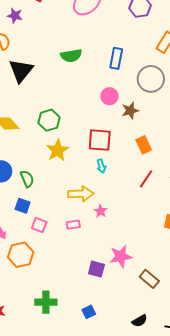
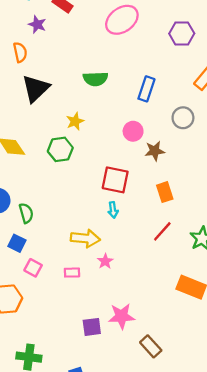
gray circle: (151, 79) -> (183, 118), size x0.7
yellow star: (58, 150) -> (75, 121), moved, size x0.7
purple square: (96, 269) -> (92, 327), turned -30

